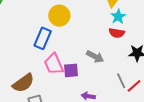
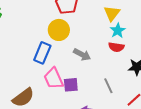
gray arrow: (95, 57) -> (82, 55), moved
gray line: (121, 81) -> (108, 86), moved

